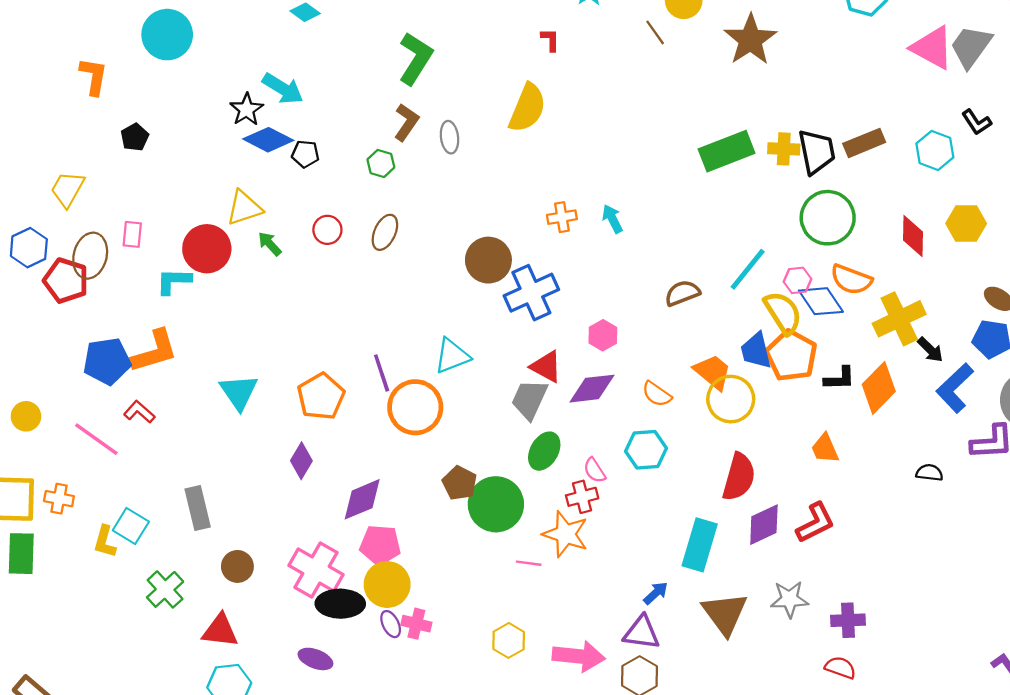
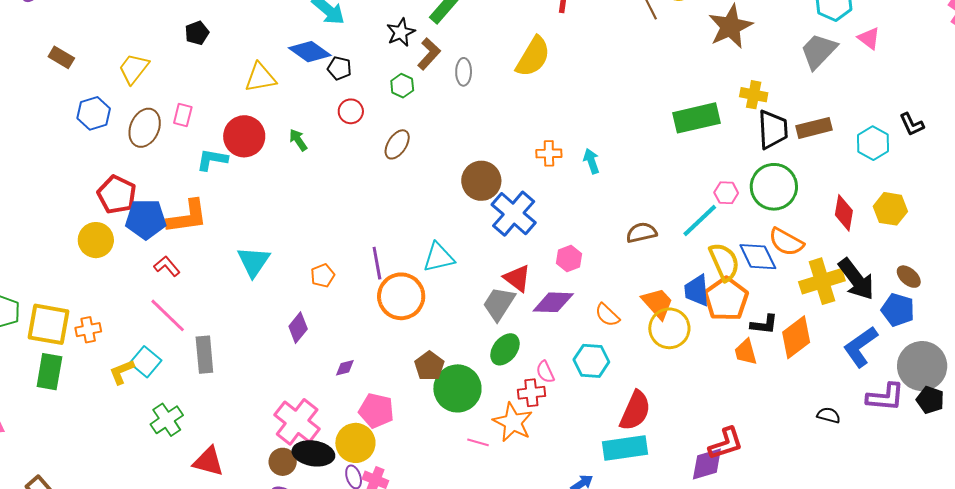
gray trapezoid: (971, 46) -> (819, 51), moved
pink triangle: (932, 48) -> (869, 38), moved, size x0.6
black star: (247, 109) -> (401, 32), moved
yellow cross: (784, 149) -> (754, 95), moved
yellow triangle: (244, 208) -> (260, 77), moved
red circle: (327, 230) -> (351, 111), moved
pink hexagon: (797, 280) -> (726, 193), moved
red pentagon: (66, 281) -> (117, 195), moved
blue cross: (531, 293) -> (514, 214), turned -33
black arrow: (930, 350) -> (856, 279), moved, size x1.8
orange pentagon: (321, 396) -> (323, 276), size x0.6
yellow circle: (26, 416) -> (96, 240), moved, size x1.4
pink line: (96, 439) -> (168, 315), moved
orange trapezoid: (825, 448) -> (746, 352), moved
red semicircle: (739, 477) -> (635, 411), moved
orange cross: (59, 499) -> (88, 330), turned -30
purple diamond: (362, 499) -> (345, 368), size x0.5
purple diamond: (764, 525) -> (707, 464), moved
yellow L-shape: (105, 542) -> (122, 372), turned 44
pink pentagon: (380, 545) -> (376, 411), moved
cyan rectangle: (700, 545) -> (625, 448), turned 57
brown circle: (237, 566) -> (283, 462), moved

